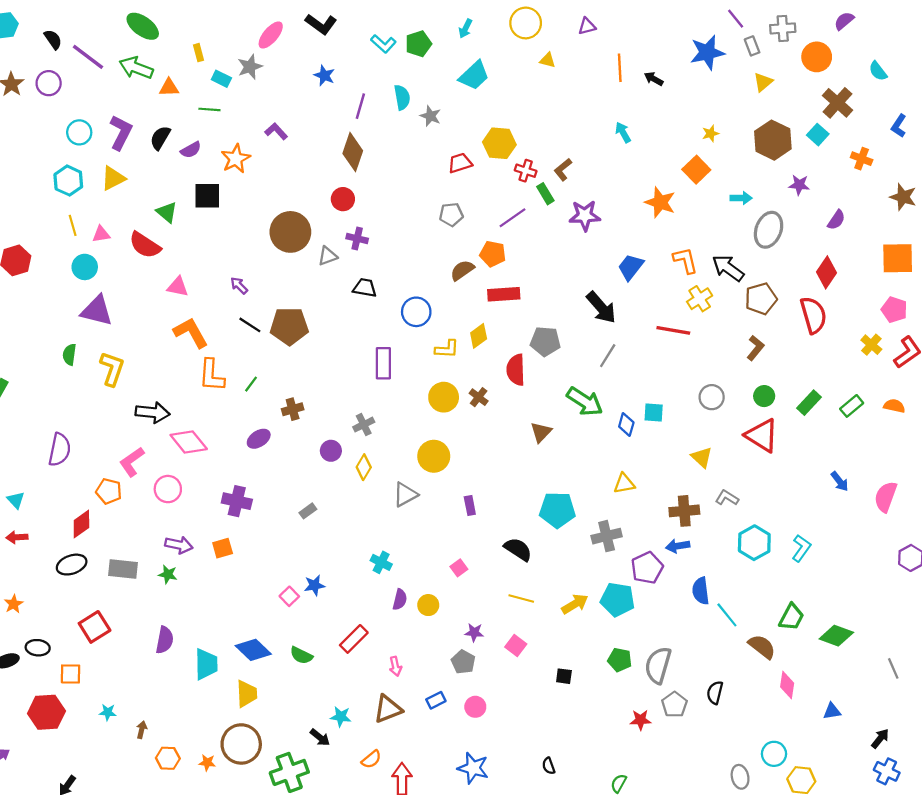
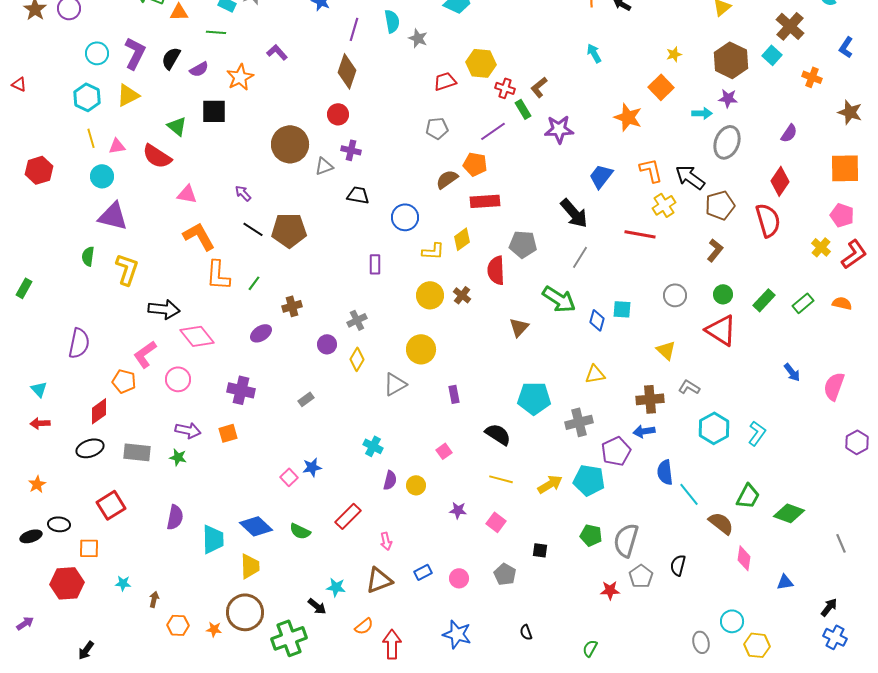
purple star: (799, 185) -> (728, 98), moved
purple rectangle: (383, 363) -> (375, 264), size x0.7
gray pentagon: (463, 662) -> (505, 574), moved

